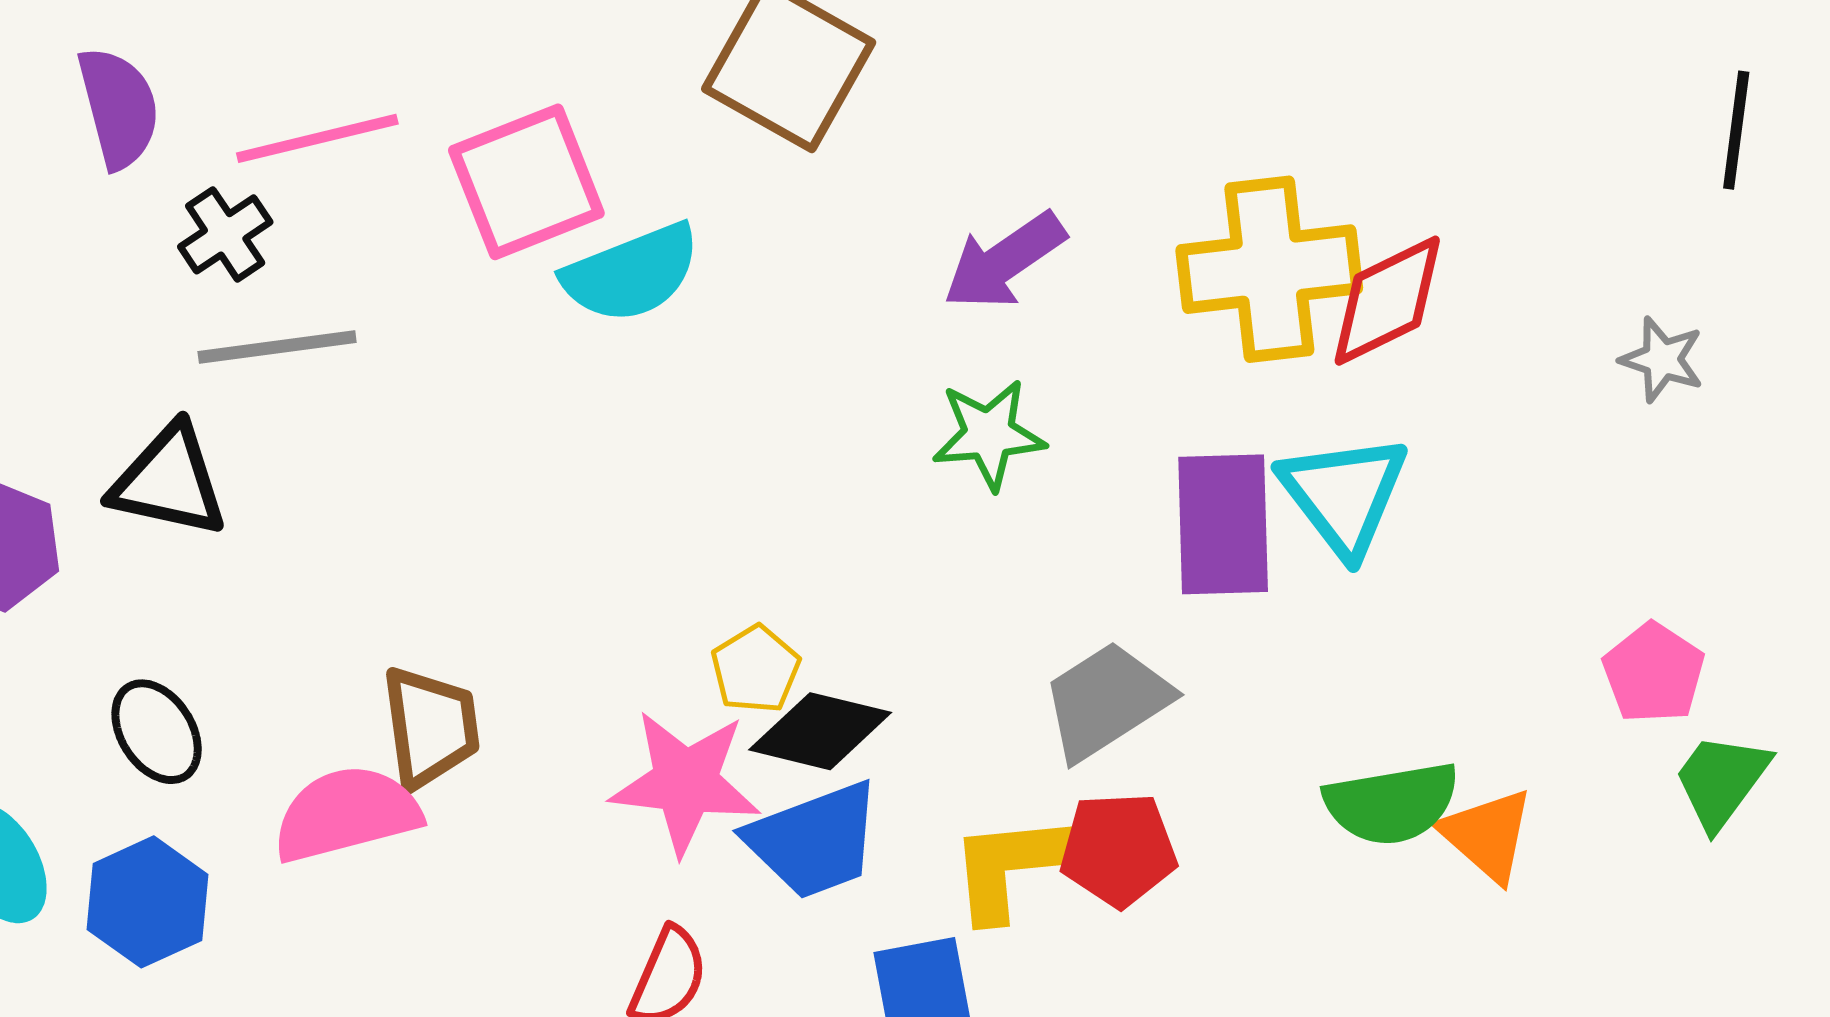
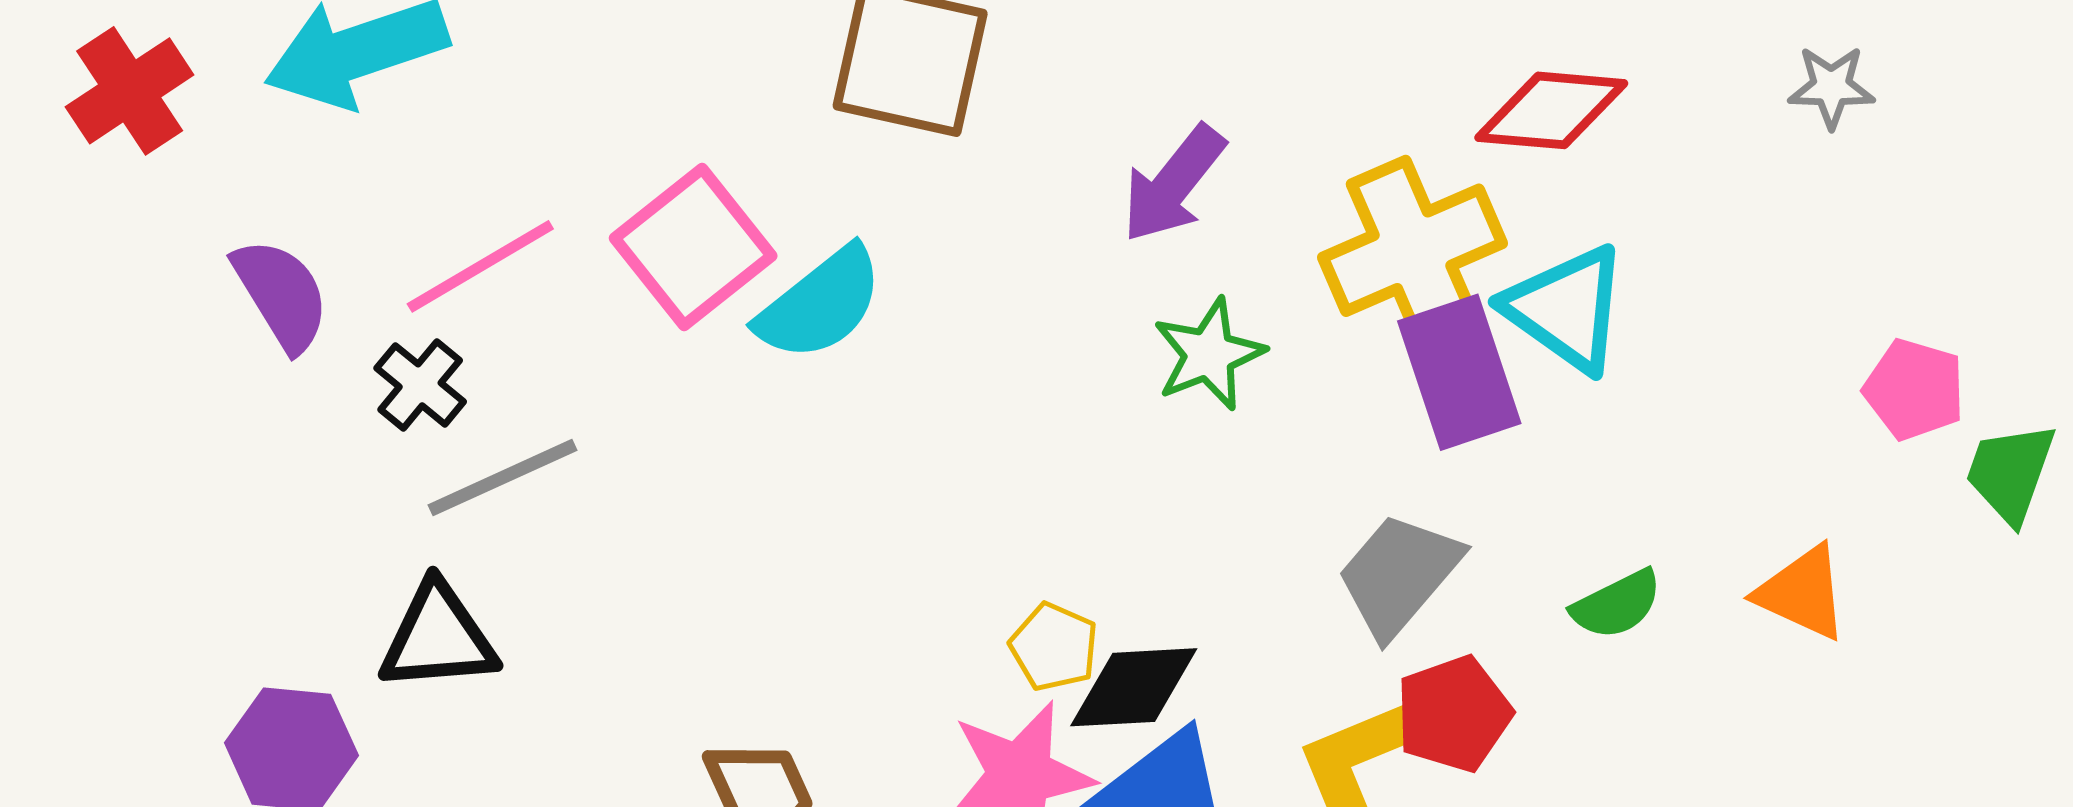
yellow cross: (1269, 269) -> (1412, 250), moved
red diamond: (1387, 301) -> (1551, 110), turned 48
green semicircle: (1392, 803) -> (1617, 604), moved, size x0.7

